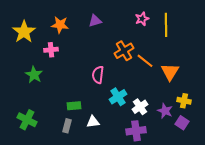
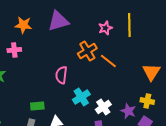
pink star: (142, 19) -> (105, 28), moved
purple triangle: (95, 21) -> (58, 21), size x1.6
orange triangle: (170, 72) -> (151, 72), moved

